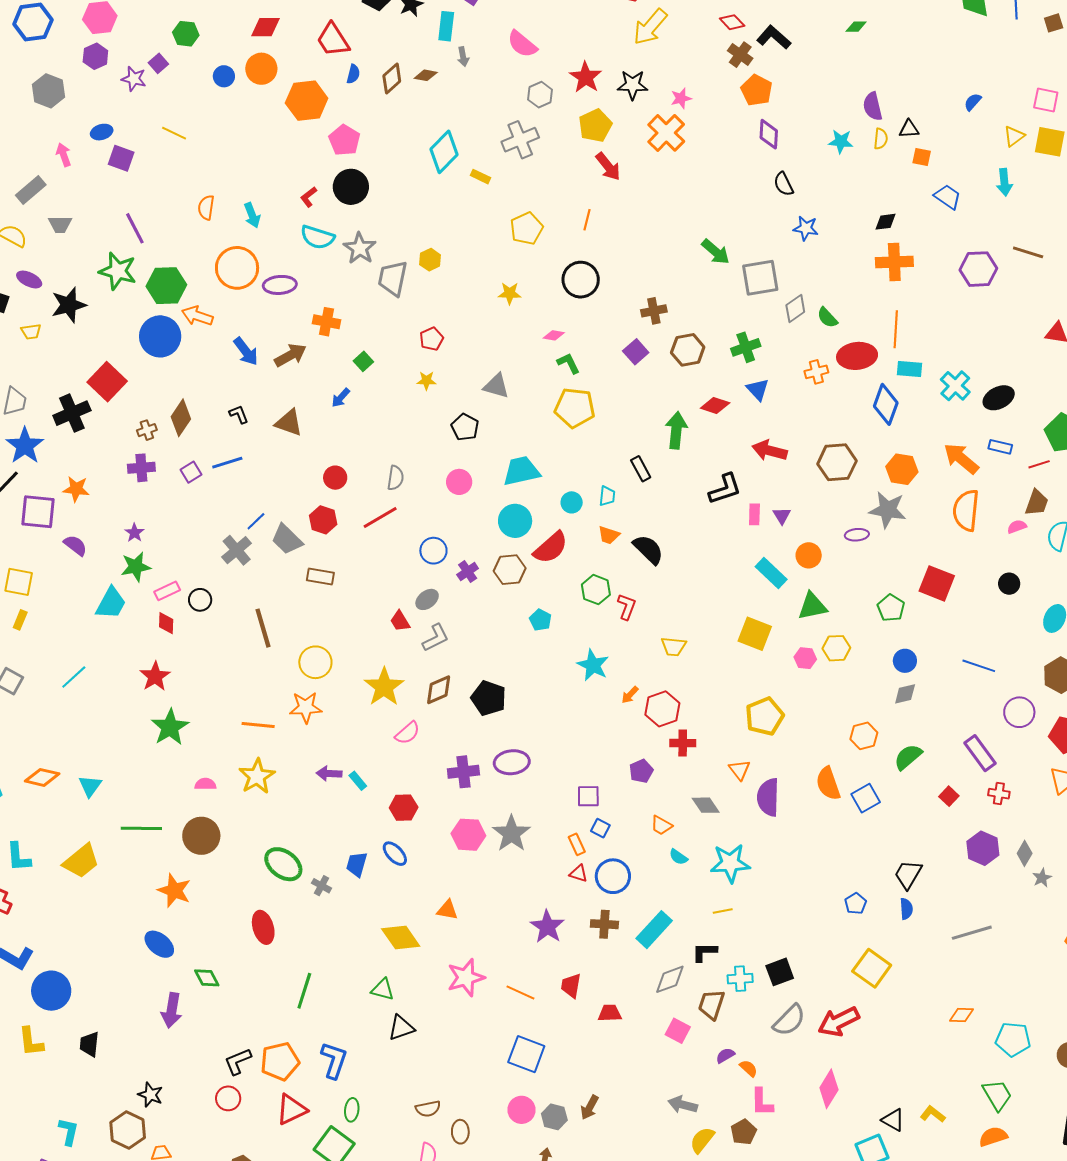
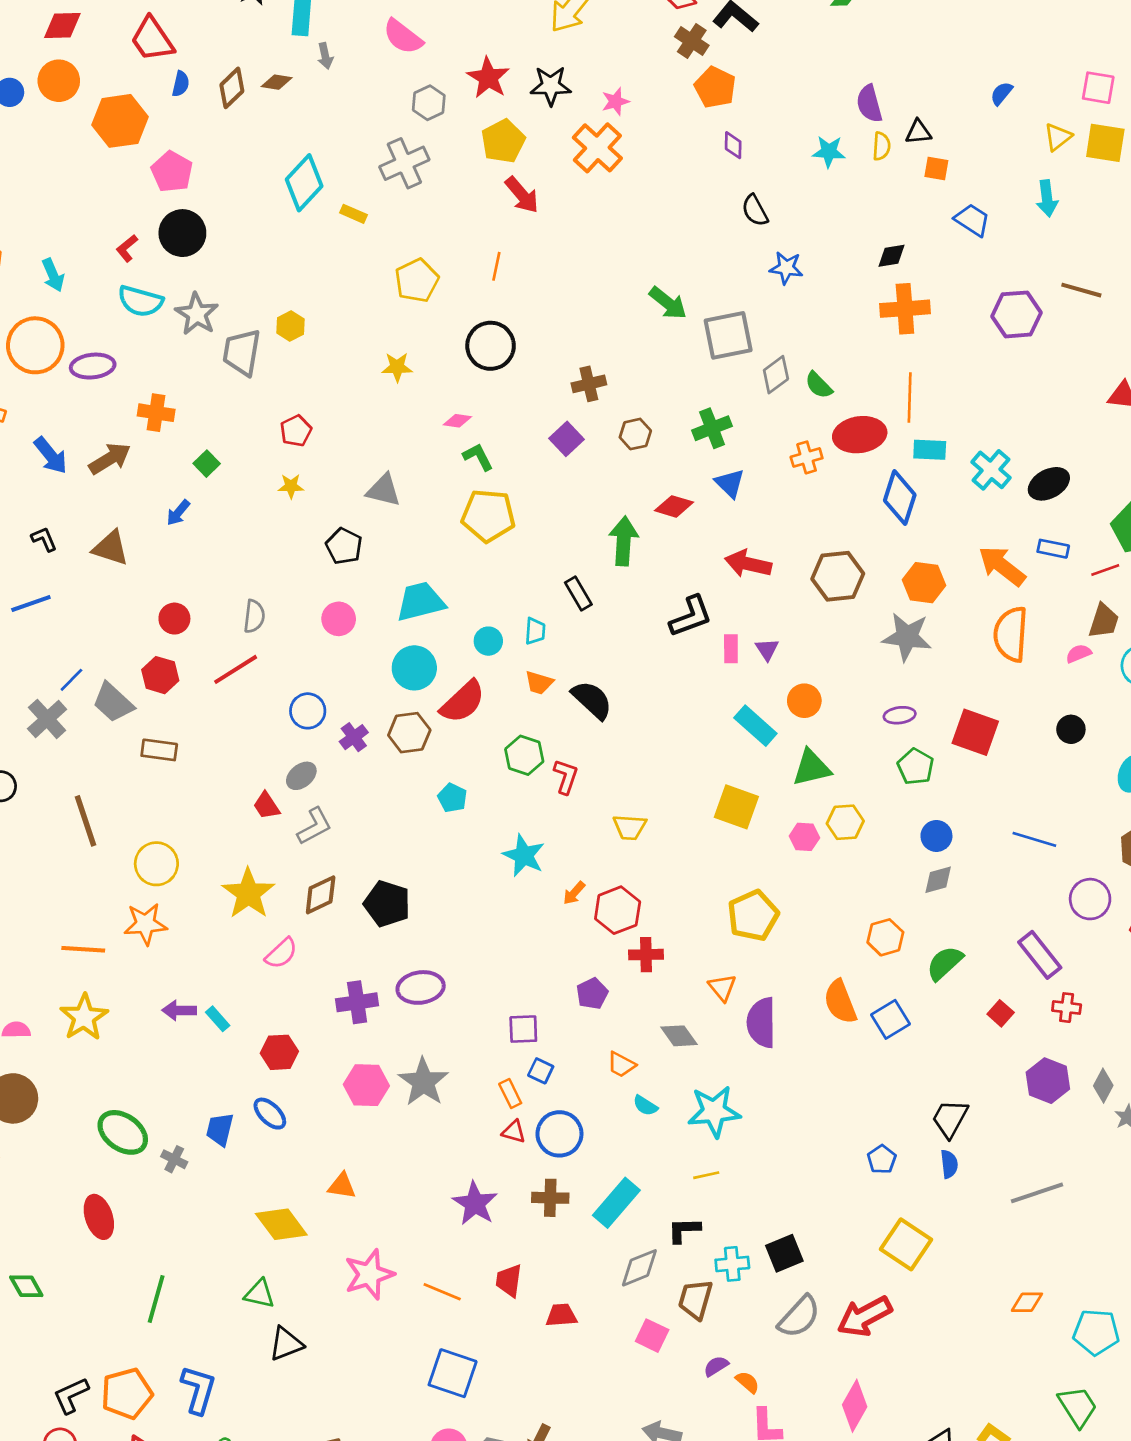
purple diamond: (769, 134) -> (733, 145), size x0.7
brown hexagon: (688, 350) -> (635, 434), size x0.7
purple ellipse: (857, 535) -> (900, 715), moved

